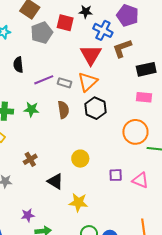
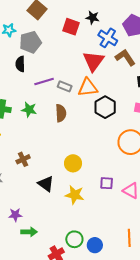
gray pentagon: (42, 33) -> (30, 42), moved
brown L-shape: (122, 48) -> (125, 58), turned 70
orange triangle: (88, 82) -> (88, 88), turned 30
black hexagon: (95, 108) -> (105, 107), moved
yellow star: (78, 202) -> (75, 195), moved

